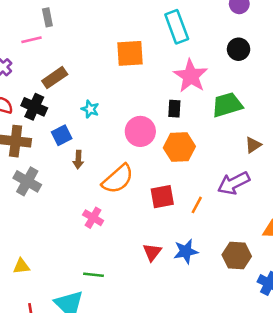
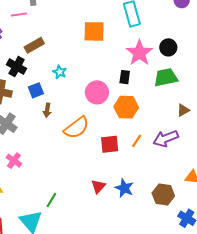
black circle: (239, 49) -> (168, 47), moved
orange line: (197, 205) -> (137, 141), moved
pink cross: (93, 218) -> (14, 161), moved
blue star: (186, 251) -> (124, 188), turned 30
green line: (93, 275) -> (51, 200), turned -70

